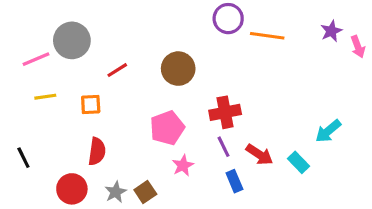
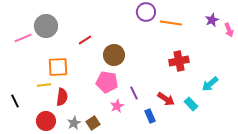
brown circle: (178, 69) -> (114, 55), moved
red line: (117, 70) -> (85, 40), moved
yellow line: (45, 97) -> (44, 85), moved
orange square: (91, 104) -> (58, 67), size x1.5
red cross: (225, 112) -> (179, 61), moved
pink pentagon: (167, 128) -> (107, 82), turned 30
purple line: (223, 147) -> (134, 93), moved

